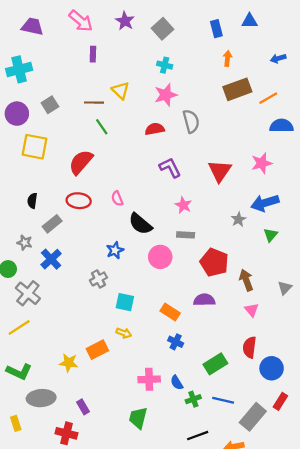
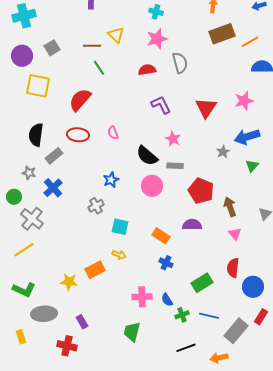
black semicircle: (32, 201) -> (36, 135), size x1.6
black semicircle: (140, 224) -> (147, 156), moved

